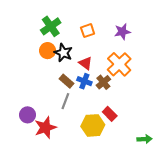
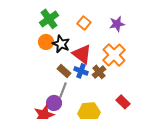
orange square: (88, 31) -> (84, 23), turned -32
red triangle: (85, 63) -> (82, 54), size x1.5
red rectangle: (110, 114) -> (123, 102), moved
purple circle: (28, 115) -> (54, 103), moved

